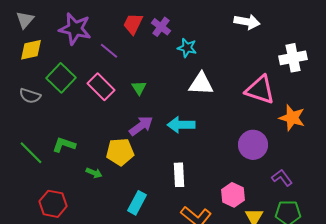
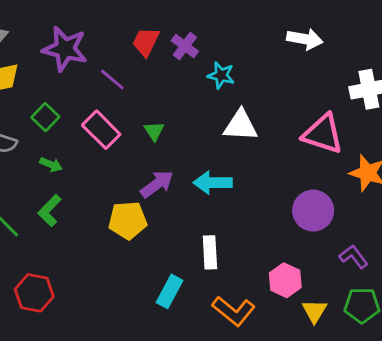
green square: (61, 78) -> (45, 117), size x0.7
green L-shape: (64, 145) -> (50, 211), turned -65
green arrow: (94, 173) -> (51, 165), moved
cyan rectangle: (137, 203) -> (169, 291), moved

